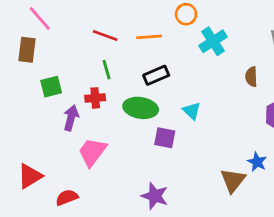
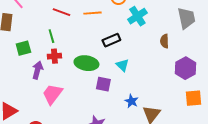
green line: (107, 70) -> (51, 36), moved
black rectangle: (156, 75) -> (111, 40), moved
blue star: (257, 162) -> (131, 101), moved

